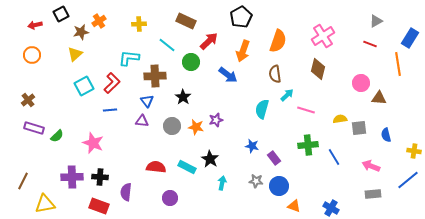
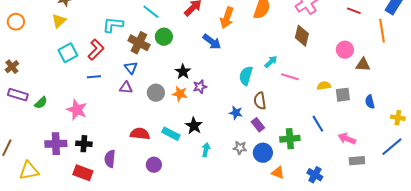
green circle: (191, 62) -> (164, 37), moved
brown semicircle: (275, 74) -> (260, 101), moved
brown cross: (155, 76) -> (139, 43), turned 30
black star: (183, 97) -> (183, 72), moved
green cross: (308, 145) -> (290, 139), moved
pink arrow: (371, 166) -> (347, 139), moved

